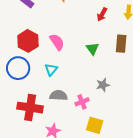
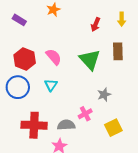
green triangle: (92, 49) -> (90, 60), size x1.6
gray semicircle: (59, 95) -> (66, 125), moved
yellow square: (95, 125) -> (113, 128), moved, turned -36

